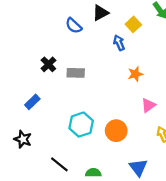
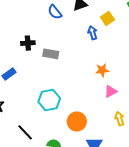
black cross: (48, 64) -> (28, 43), turned 32
orange star: (135, 74) -> (102, 70), moved
orange circle: (116, 131) -> (77, 121), moved

